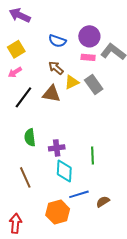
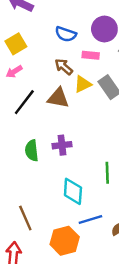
pink rectangle: (88, 57) -> (91, 55), moved
purple cross: (57, 148) -> (62, 145), moved
brown line: (25, 177) -> (25, 218), moved

